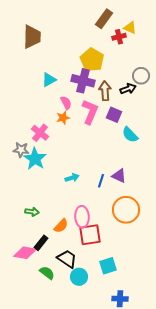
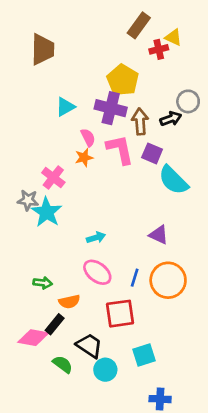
pink L-shape: (90, 112) -> (120, 149), turned -35
cyan semicircle: (130, 135) -> (173, 180), size x1.4
blue line: (101, 181) -> (135, 278), moved
pink ellipse: (82, 217) -> (97, 272), moved, turned -50
orange semicircle: (61, 226) -> (69, 302), moved, turned 35

